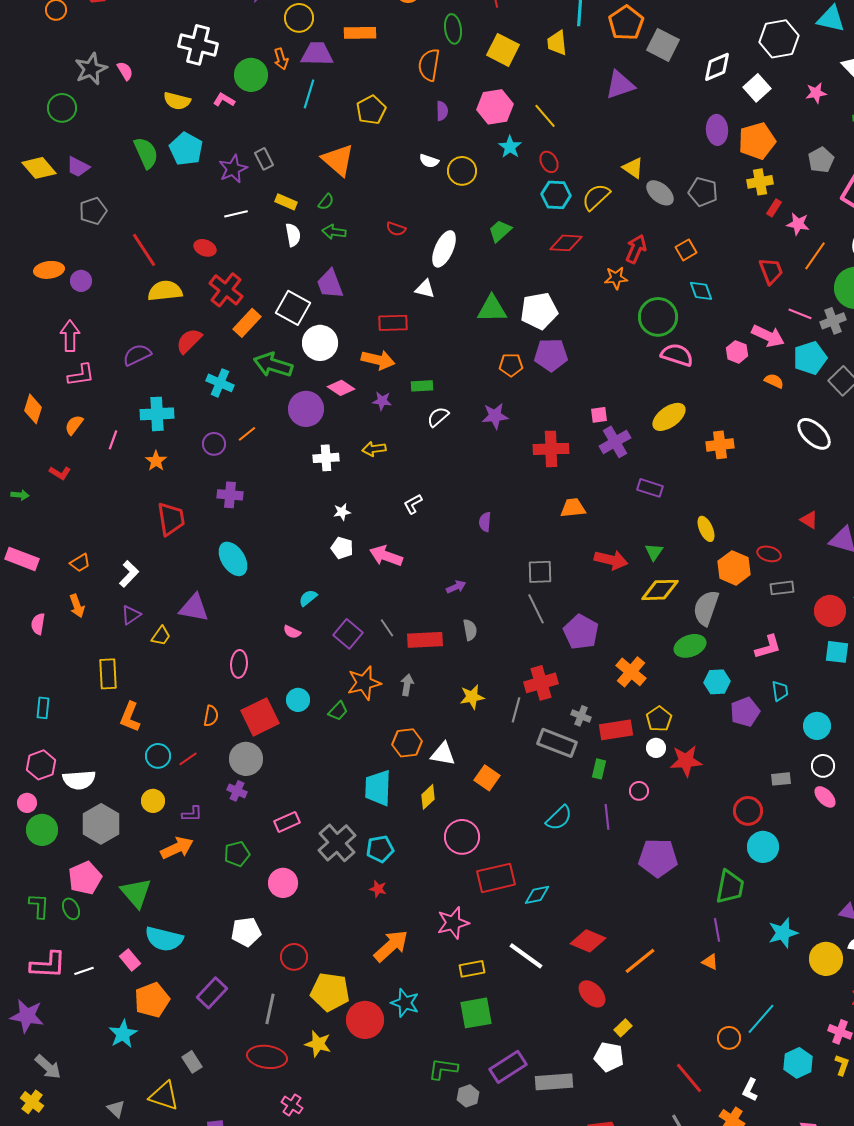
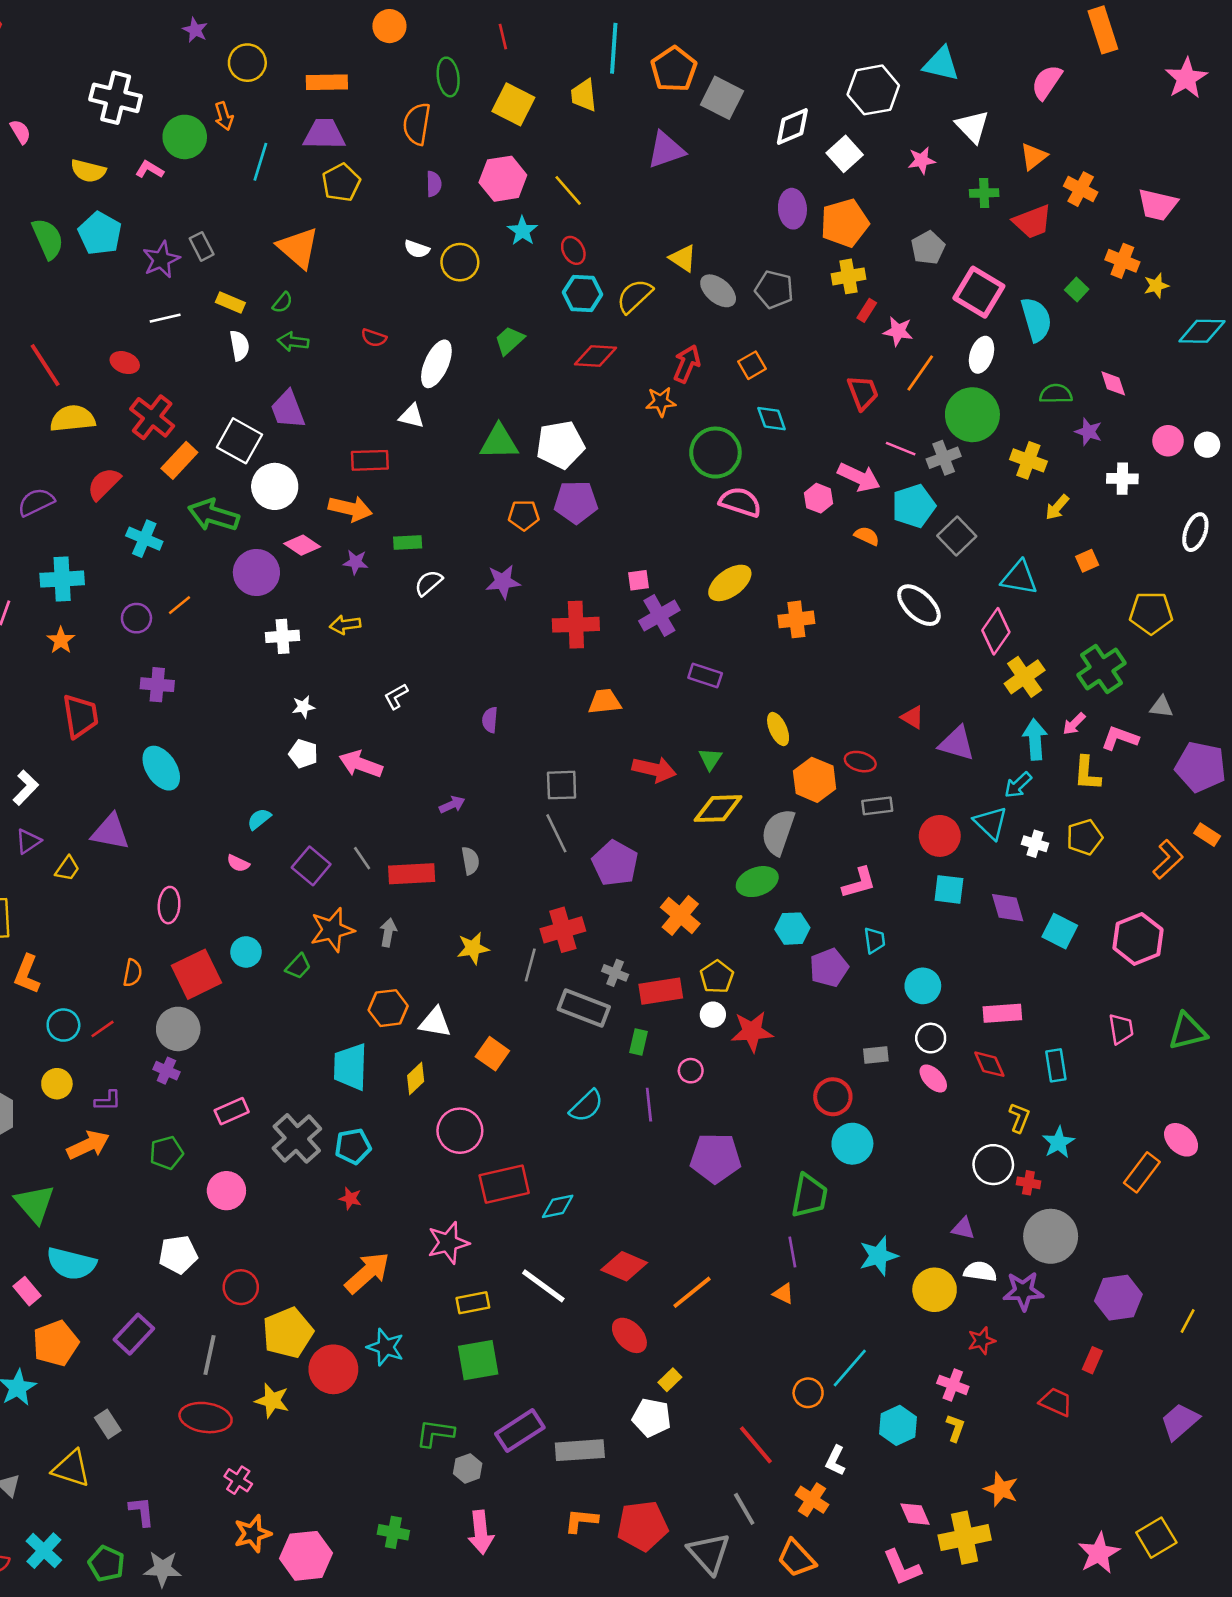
purple trapezoid: (317, 54) -> (324, 134), moved
yellow pentagon: (330, 992) -> (288, 1333), turned -30

